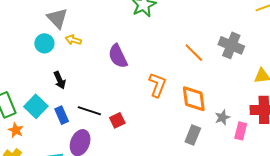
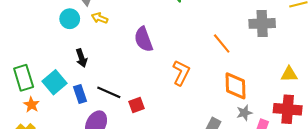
gray cross: (231, 45) -> (262, 23), moved, turned -30
orange diamond: (194, 99) -> (235, 86), moved

